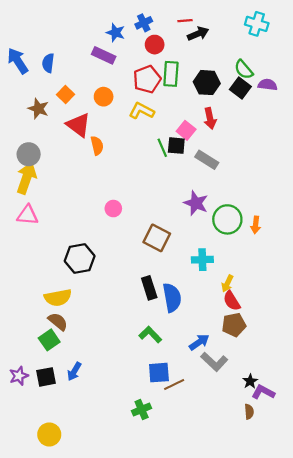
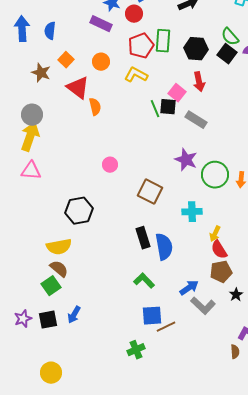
red circle: (155, 45) -> (134, 14), moved
blue arrow: (18, 61) -> (22, 29), turned 30
black star: (250, 381) -> (236, 295), moved

